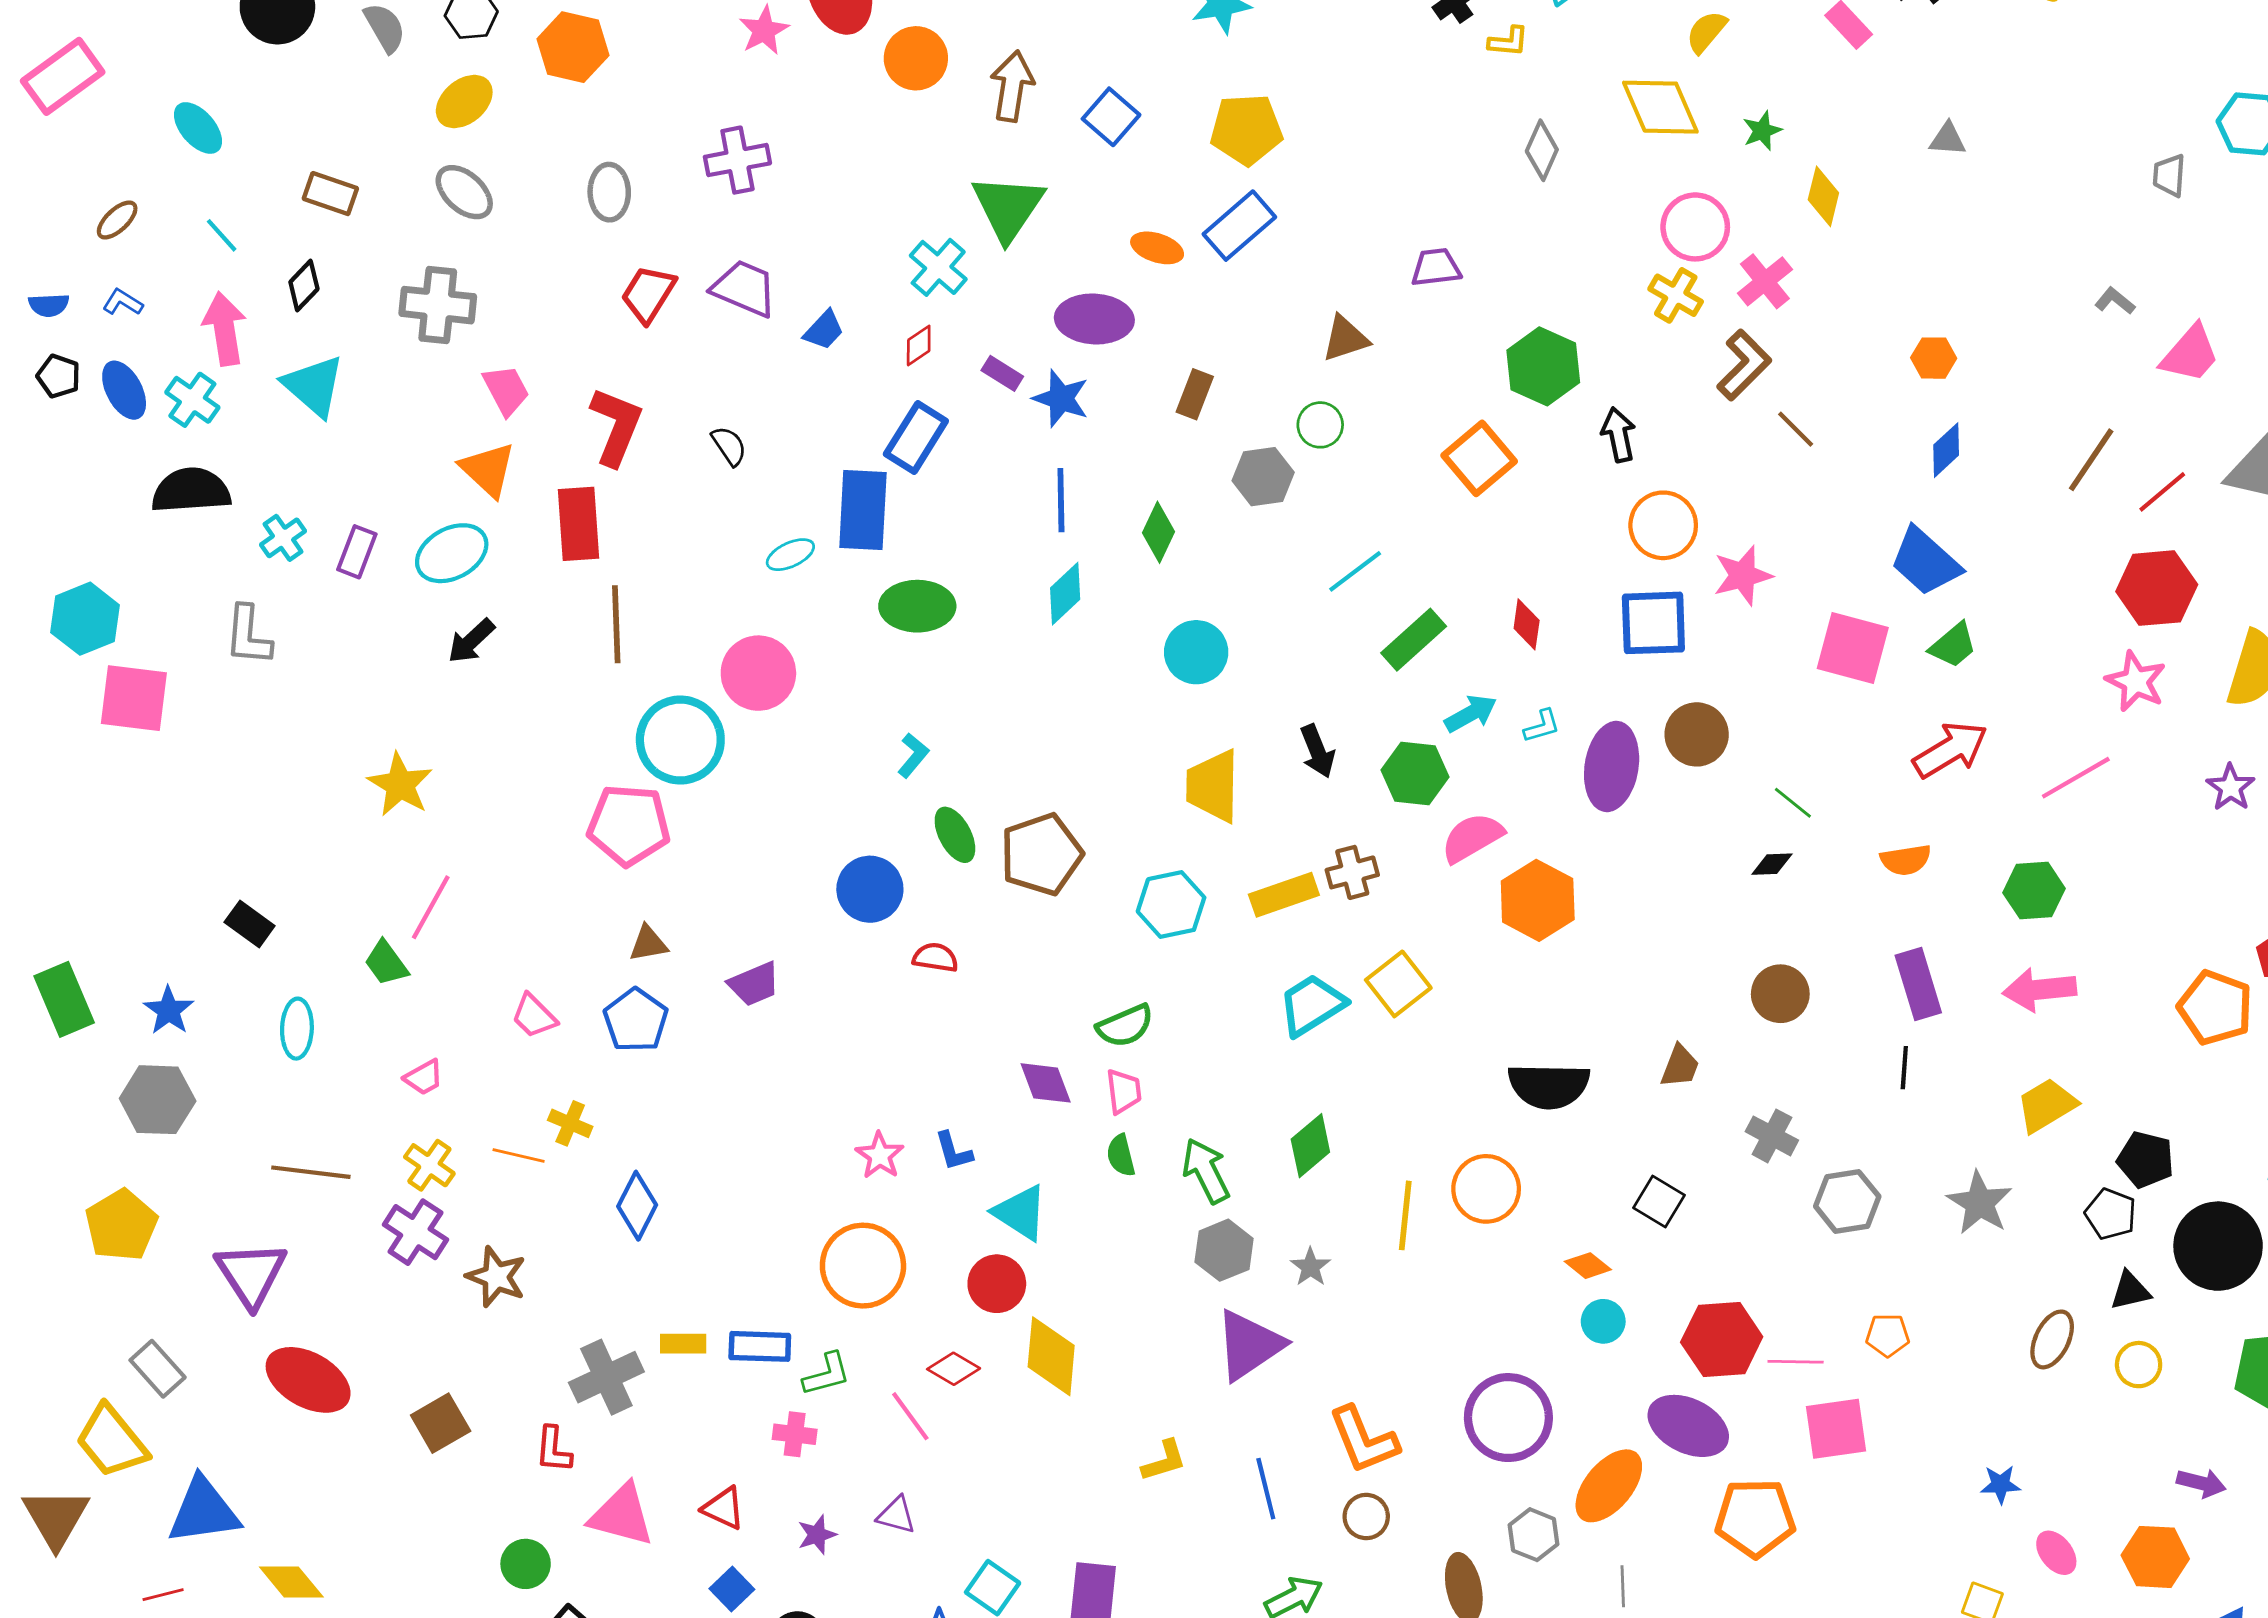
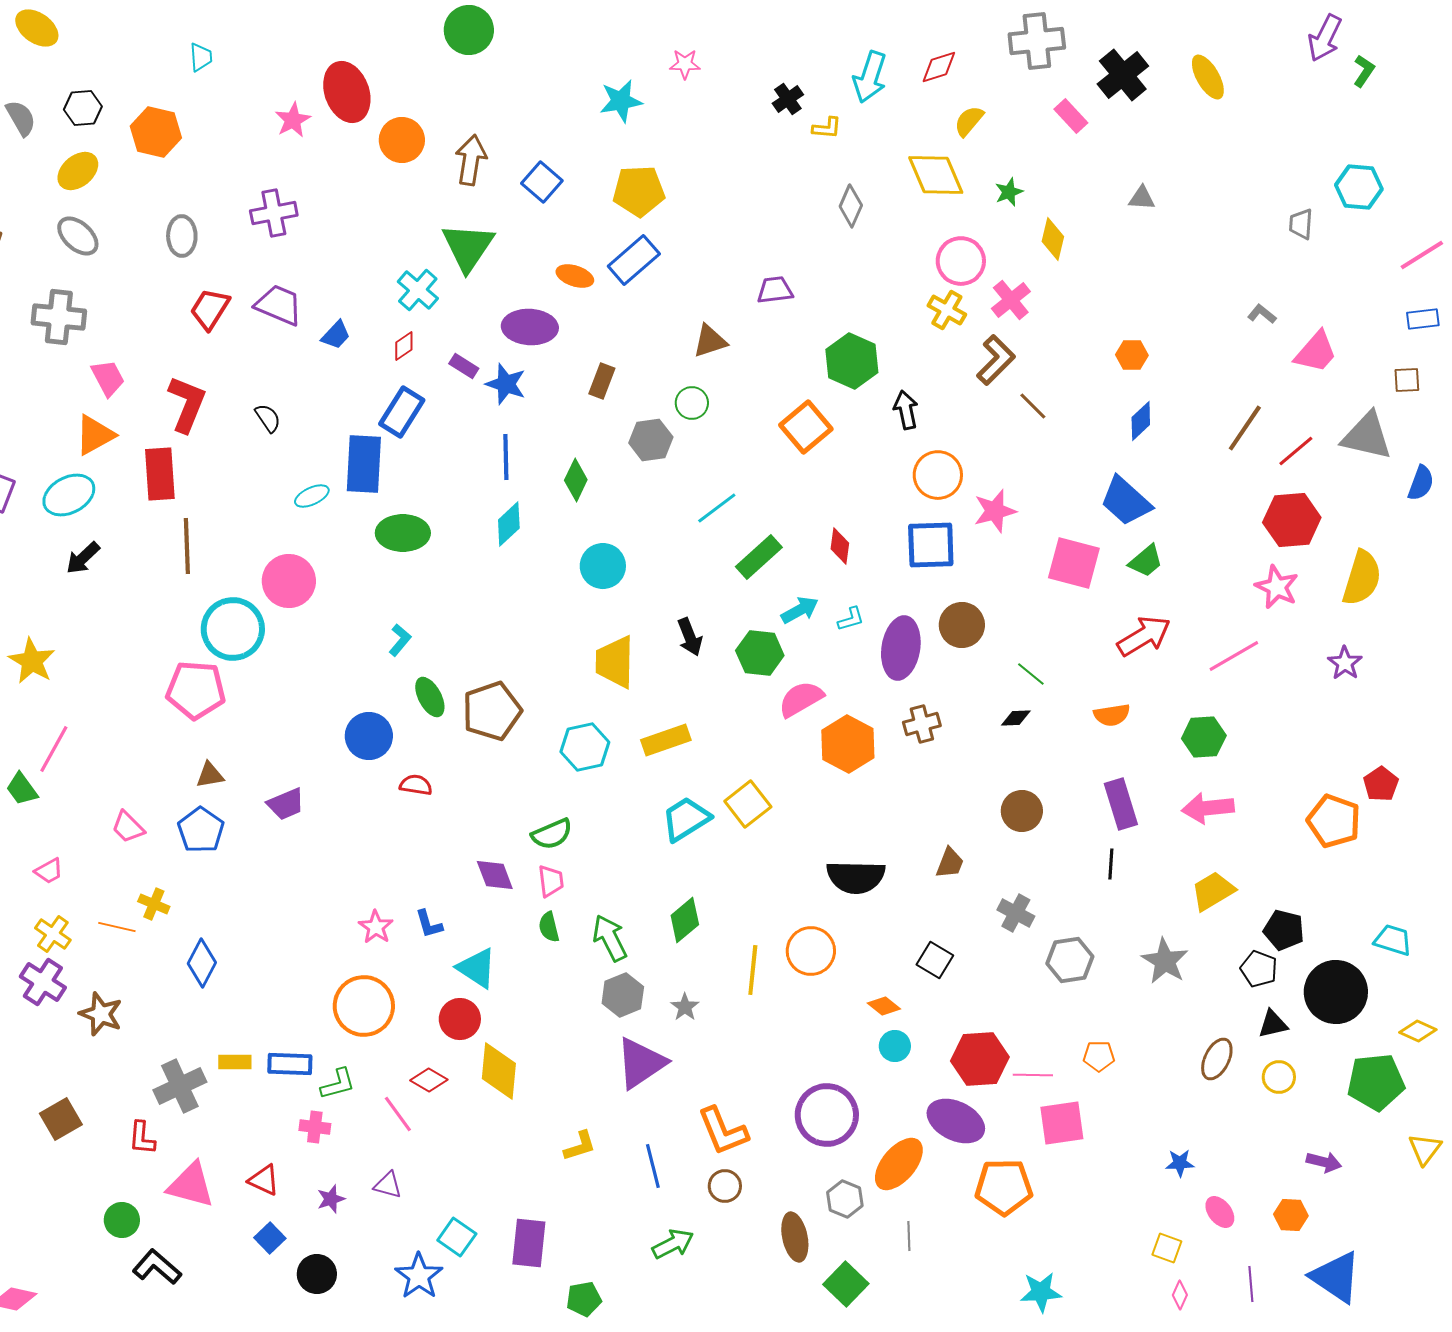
orange triangle: (488, 470) -> (95, 435), turned 48
brown cross: (1352, 872) -> (922, 724), moved
orange hexagon: (2155, 1557) -> (1291, 1215), size x0.7

